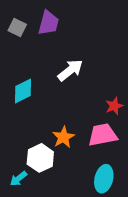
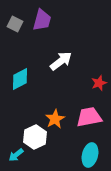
red star: (114, 106) -> (99, 83), moved

